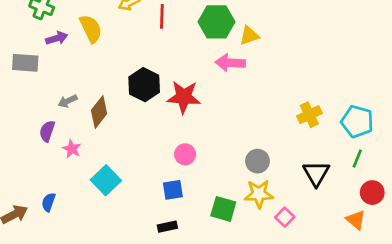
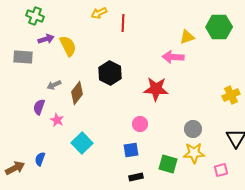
green hexagon: (217, 22) -> (219, 27), moved
yellow semicircle: (91, 29) -> (68, 46), moved
red star: (184, 97) -> (156, 89), moved
pink square: (285, 217) -> (221, 170), moved, turned 32
black rectangle: (167, 227) -> (136, 177), moved

